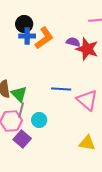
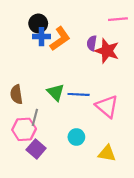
purple semicircle: (73, 42) -> (92, 43), turned -96
green triangle: (19, 94) -> (56, 92), moved
cyan circle: (39, 120) -> (76, 137), moved

